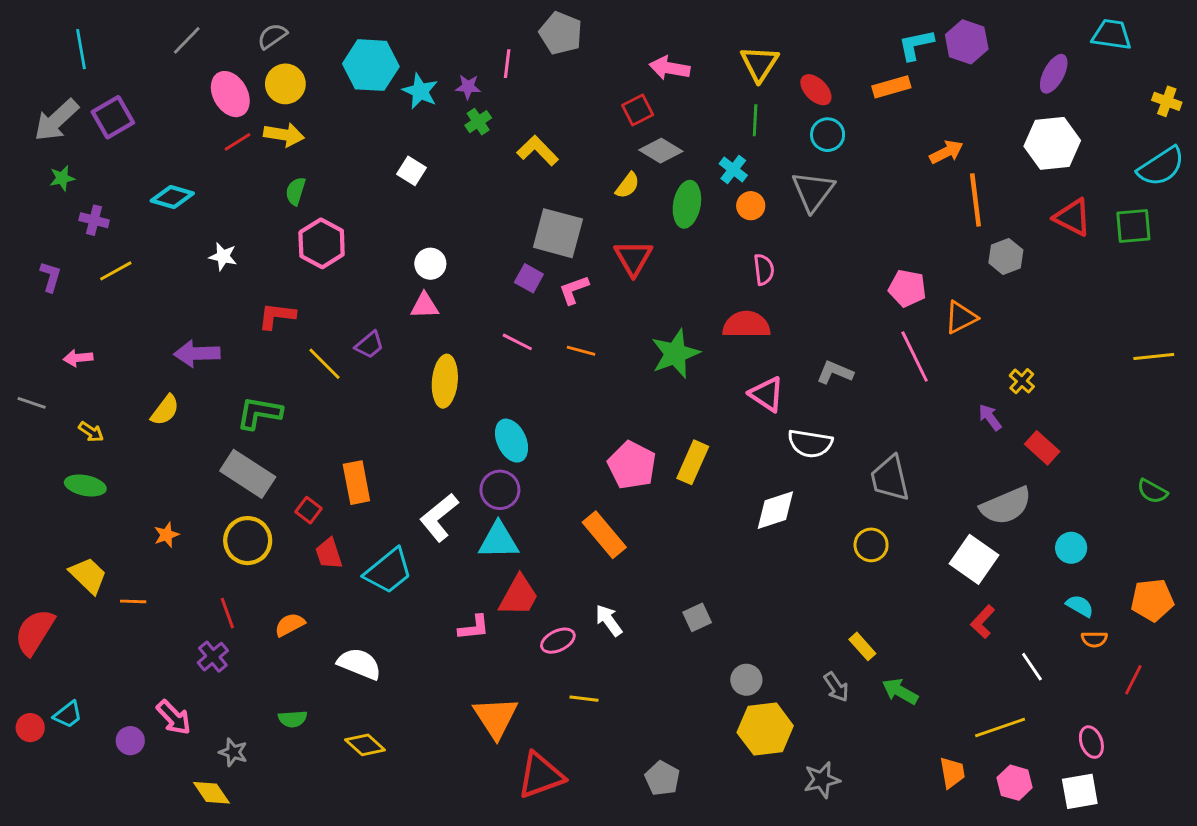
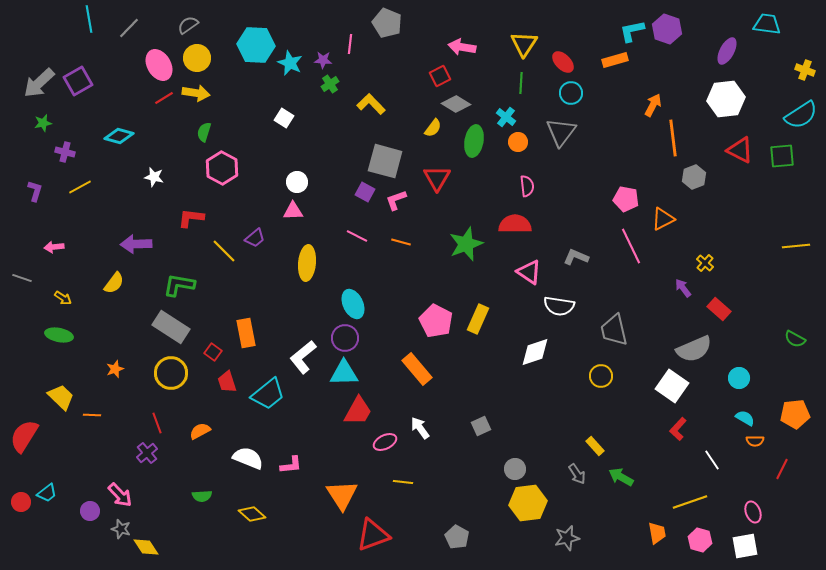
cyan line: (81, 49) -> (89, 19), moved
orange arrow: (946, 152) -> (653, 105), turned -35
pink L-shape: (474, 628) -> (291, 465), moved
gray star: (233, 752) -> (121, 529), moved

